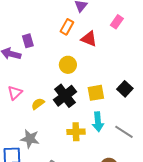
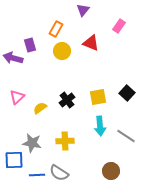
orange rectangle: (67, 27) -> (56, 29), moved
yellow circle: (68, 65) -> (62, 51), moved
black cross: (65, 96) -> (67, 100), size x0.7
yellow cross: (76, 132) -> (65, 141), moved

